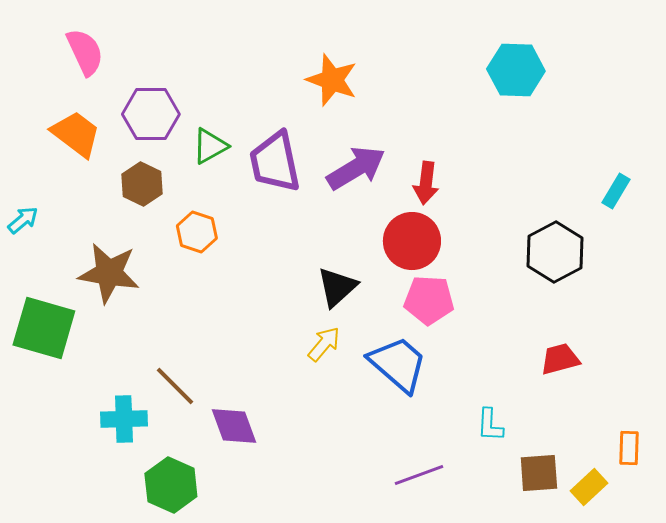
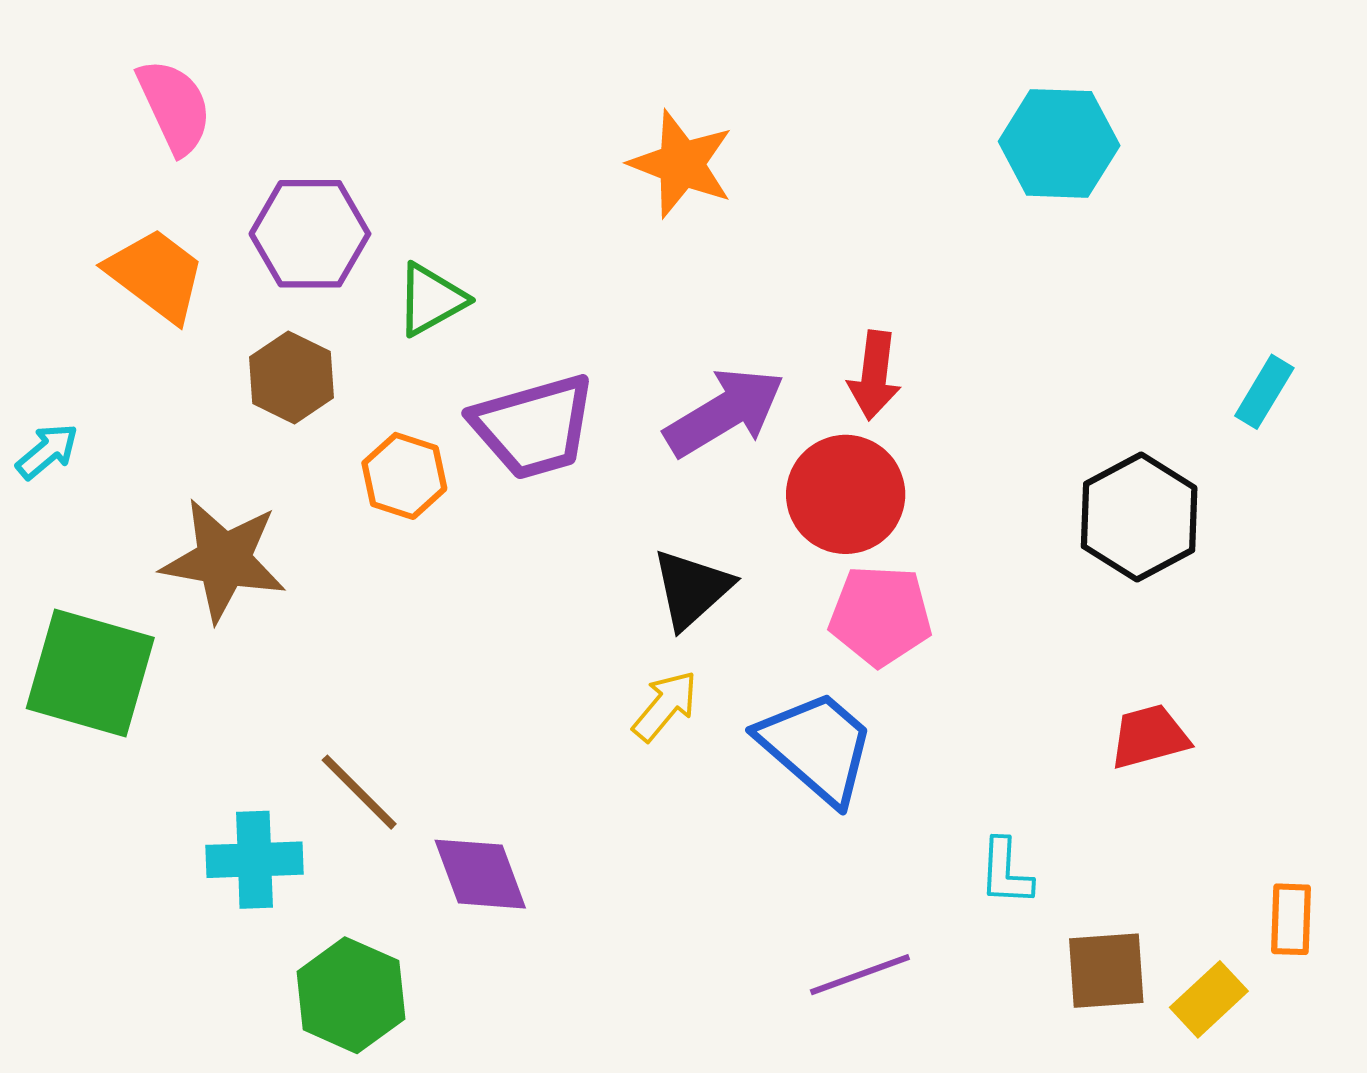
purple trapezoid: (275, 162) -> (534, 427), moved, turned -94
purple arrow: (356, 168) -> (725, 412), moved

